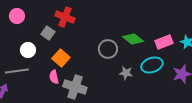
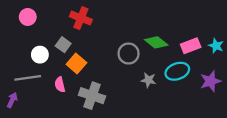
gray square: (48, 33) -> (63, 45), moved
pink semicircle: (54, 77) -> (60, 85), moved

